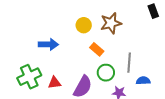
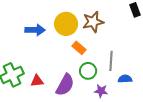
yellow circle: (84, 25) -> (66, 24), size x1.5
blue arrow: (48, 44) -> (35, 30), moved

